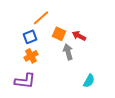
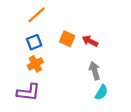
orange line: (41, 18) -> (36, 15), moved
gray arrow: (68, 52) -> (95, 71), moved

